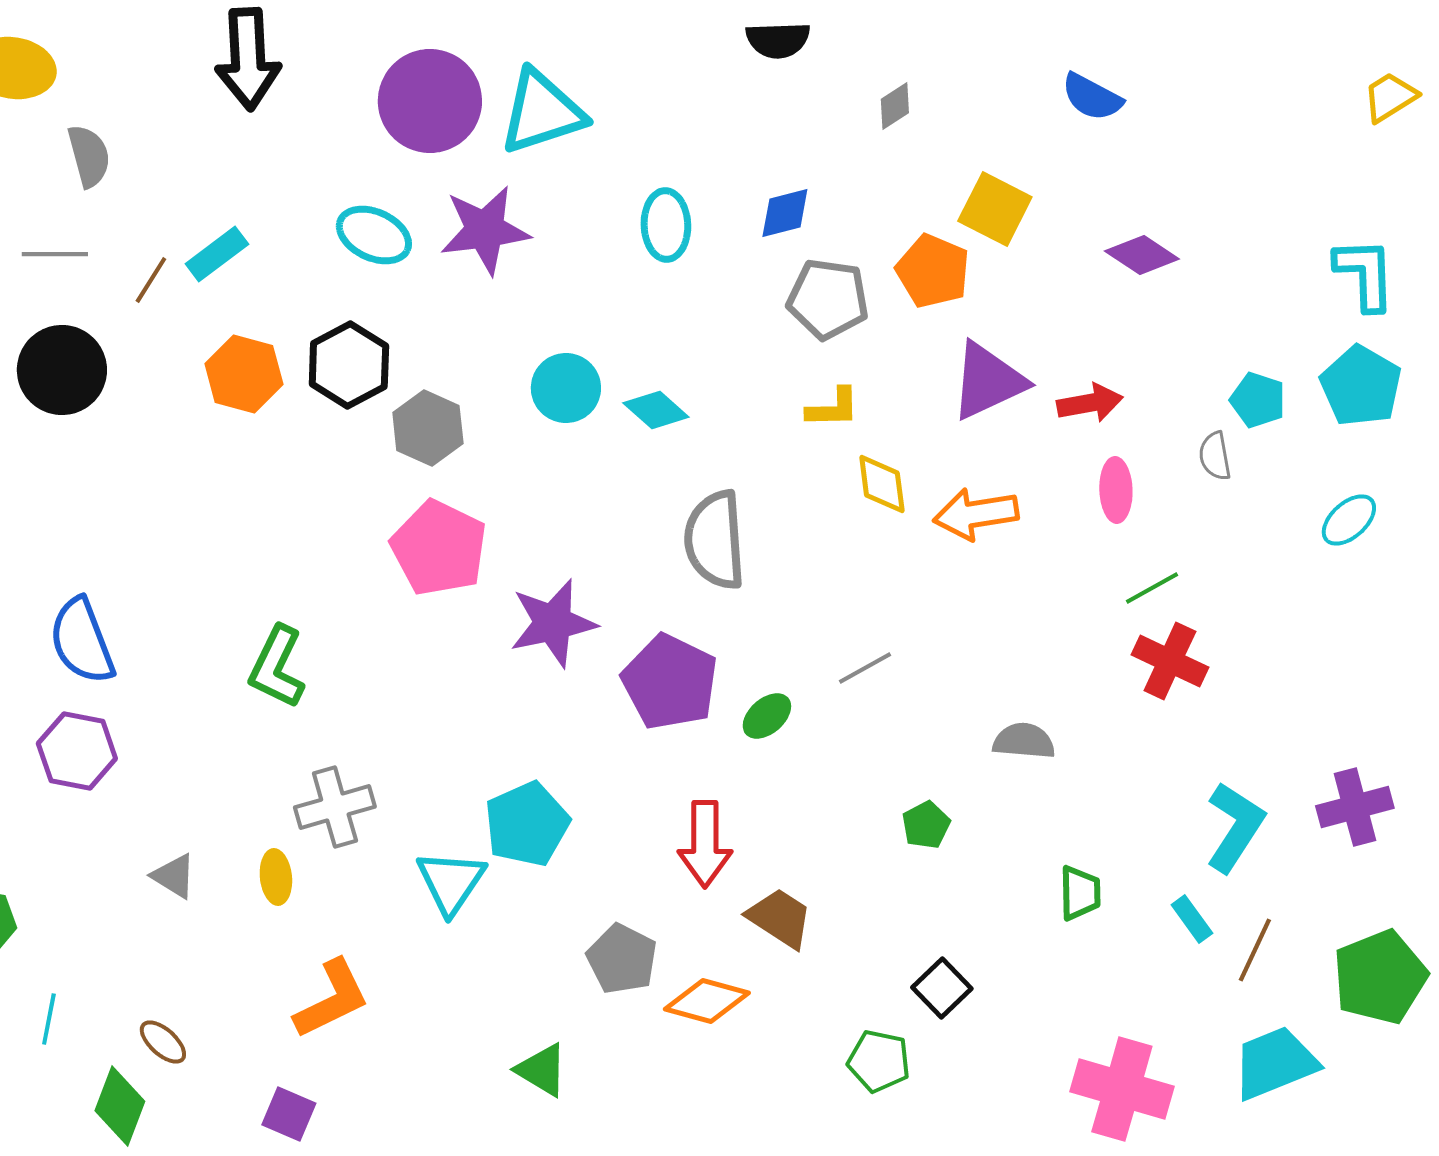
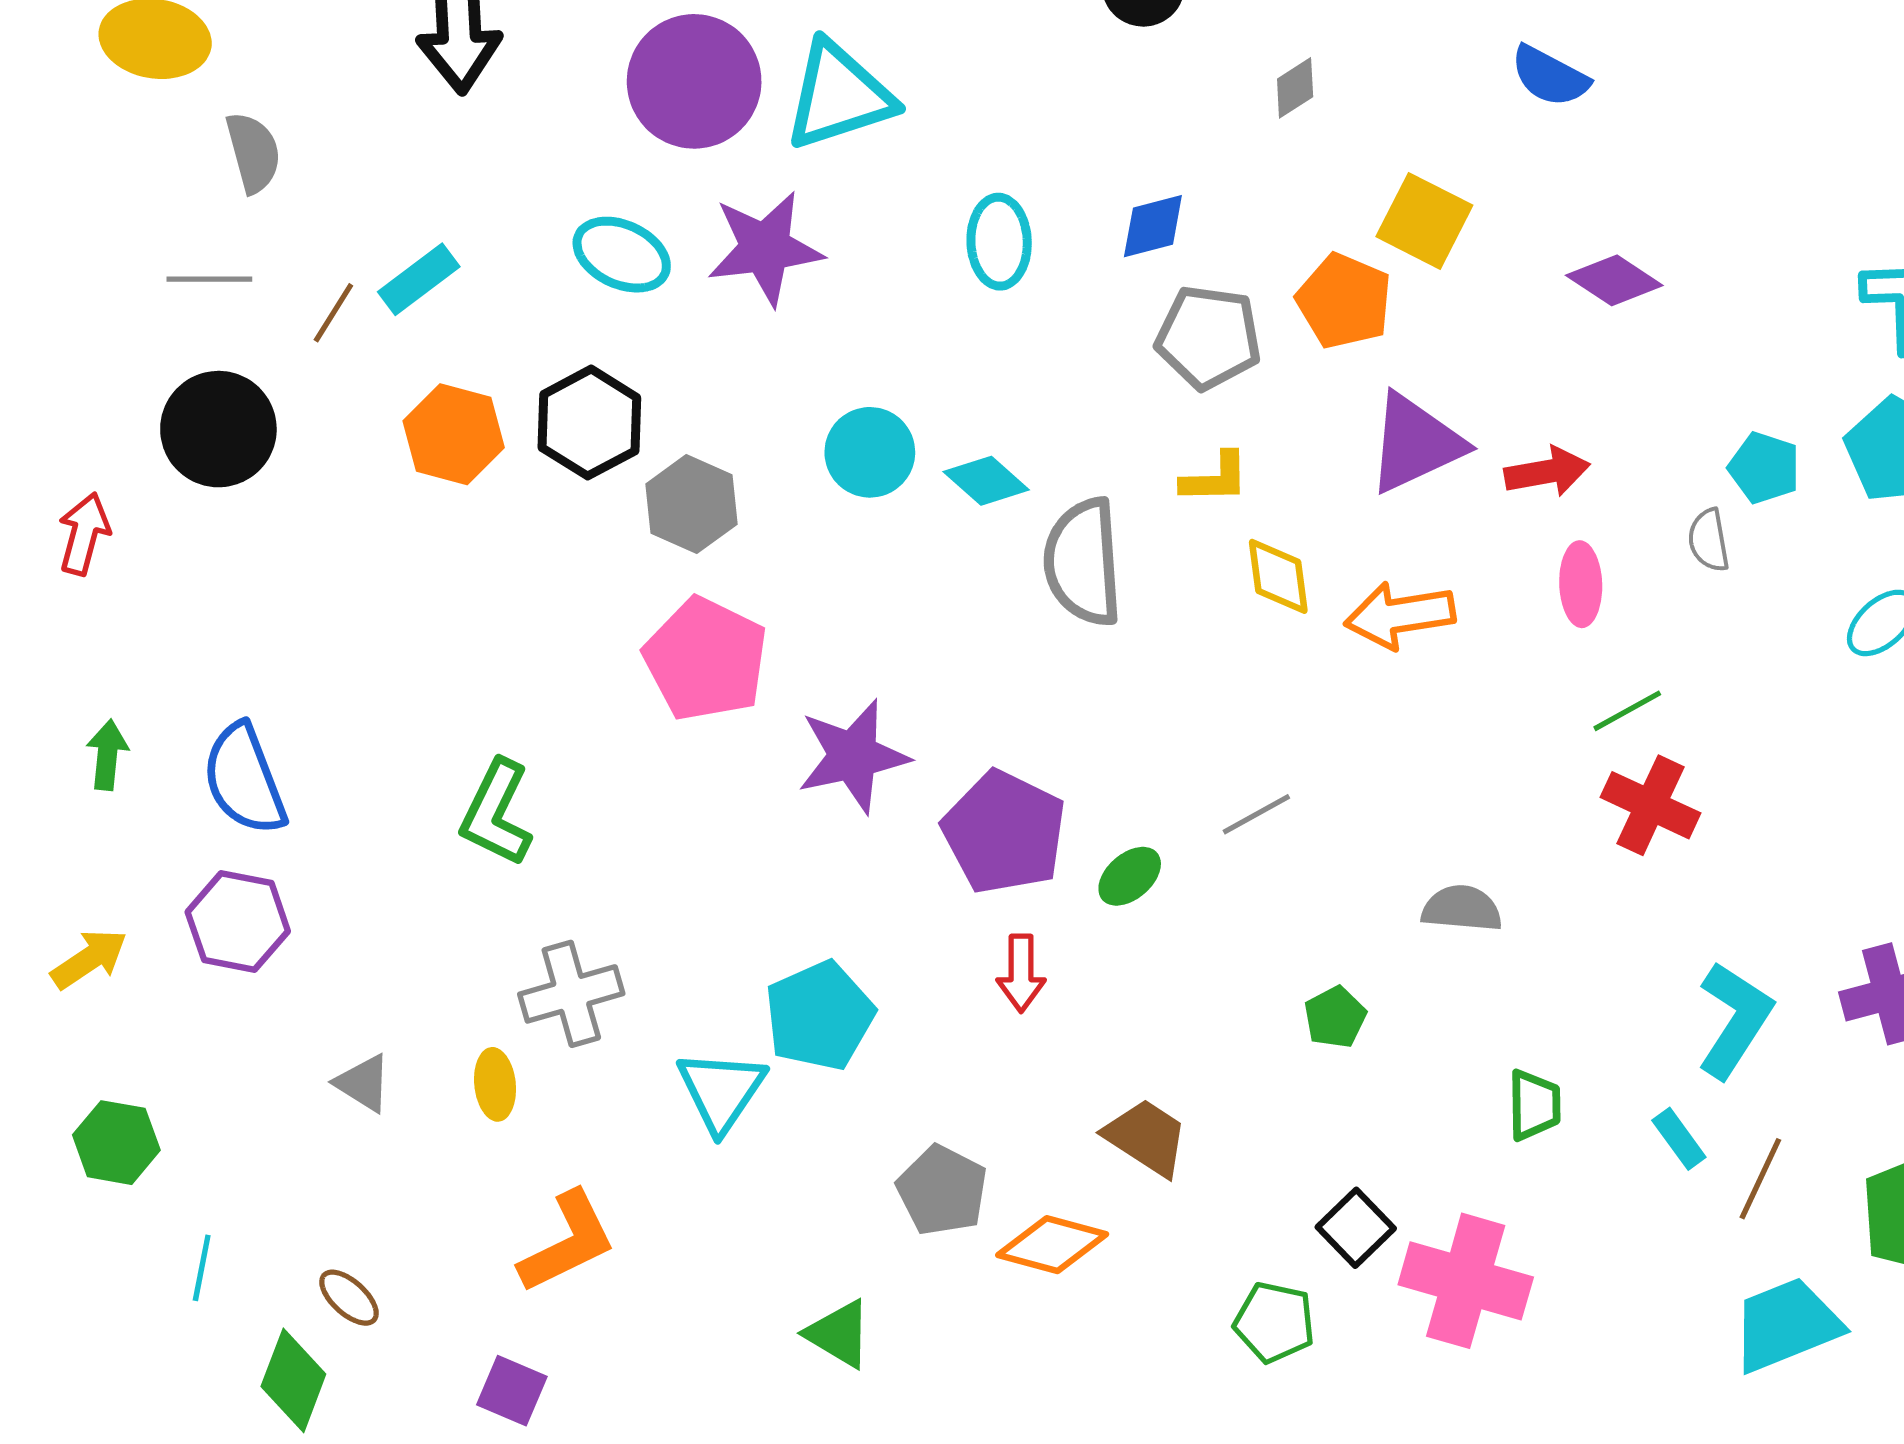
gray semicircle: (715, 540) -> (1083, 562), moved
red arrow: (705, 844) -> (1021, 973), moved, size x0.7
pink cross: (1122, 1089) -> (1466, 1281), moved

